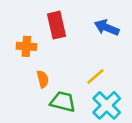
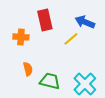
yellow line: (95, 77) -> (71, 39), moved
orange semicircle: (43, 79) -> (28, 69), moved

